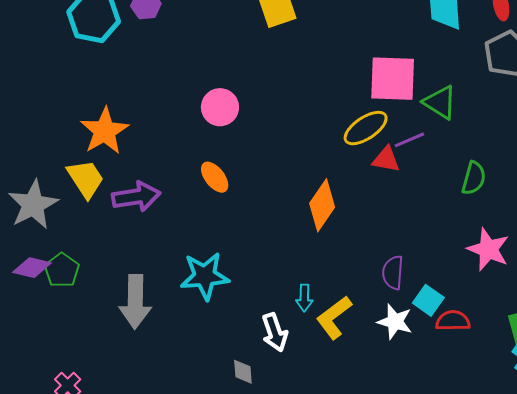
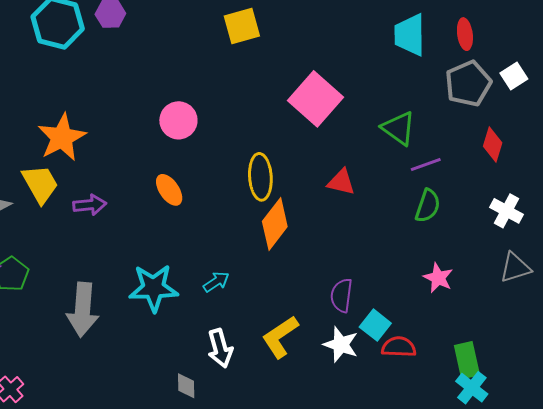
pink square: (393, 79) -> (316, 99), moved, turned 36
yellow ellipse: (366, 128) -> (260, 177), moved, turned -63
purple line: (409, 140) -> (426, 164), moved
purple arrow: (136, 197) -> (90, 205), size x0.7
pink star: (488, 249) -> (438, 278), size x0.7
cyan arrow: (304, 298) -> (216, 282), moved, turned -128

